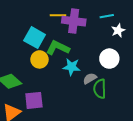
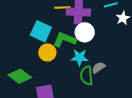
white circle: (109, 59) -> (85, 32), moved
green semicircle: (100, 89) -> (87, 76), moved

